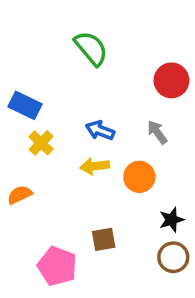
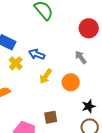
blue arrow: (100, 130) -> (37, 54), moved
yellow arrow: (95, 166) -> (46, 76), turned -49

